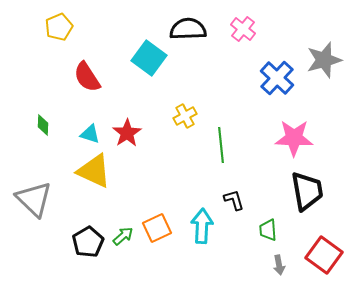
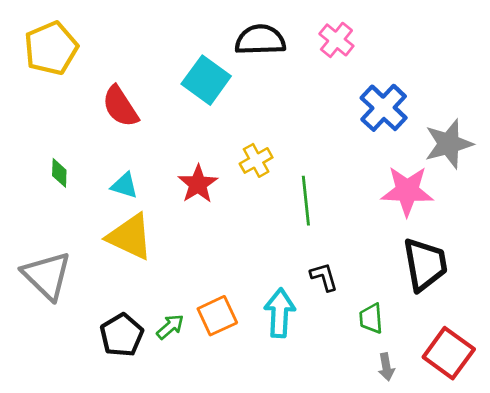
yellow pentagon: (59, 27) -> (51, 48), moved, size x1.4
gray star: (324, 60) -> (449, 144), moved
red star: (127, 133) -> (198, 184), moved

